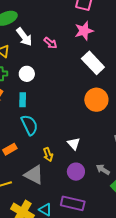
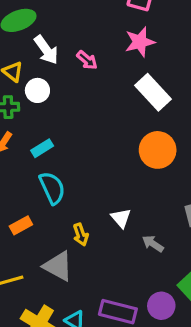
white circle: (27, 74) -> (37, 90), moved
cyan rectangle: (23, 100) -> (42, 148), turned 56
gray arrow: (103, 170) -> (153, 244), moved
purple circle: (76, 172) -> (161, 306), moved

